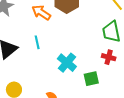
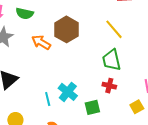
cyan line: (37, 42) -> (48, 99), moved

